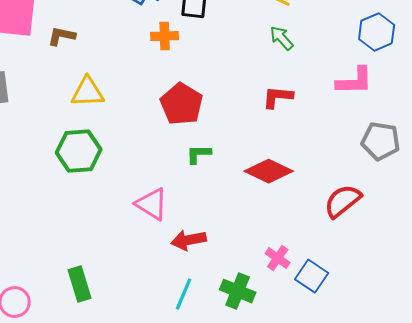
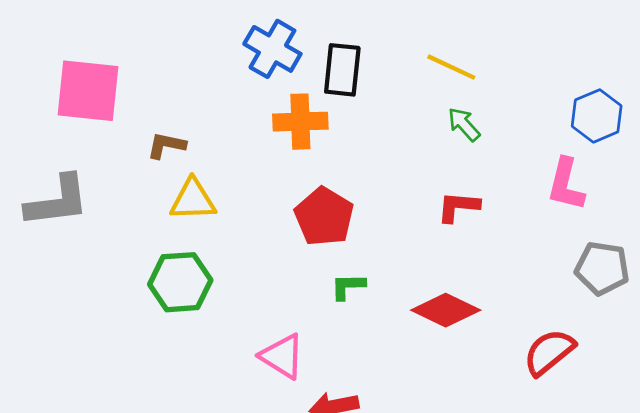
brown L-shape: (62, 36) -> (166, 145), moved
orange cross: (165, 36) -> (300, 122), size x1.4
pink L-shape: (355, 81) -> (566, 184), turned 105

